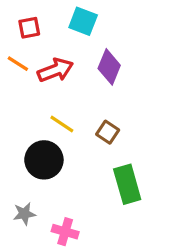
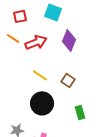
black circle: (44, 160) -> (42, 103), moved
green rectangle: (127, 184) -> (80, 112), size x0.6

